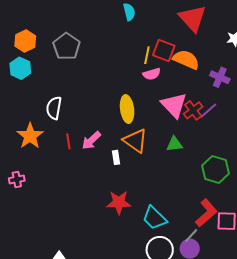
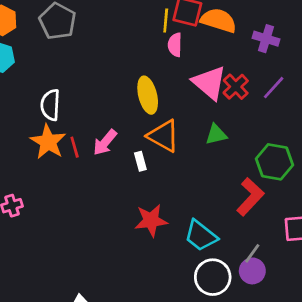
pink semicircle: (152, 74) -> (175, 45), turned 114
purple line: (208, 111) -> (274, 88), moved
orange star: (30, 136) -> (48, 142), moved
red L-shape: (206, 213) -> (250, 197), moved

